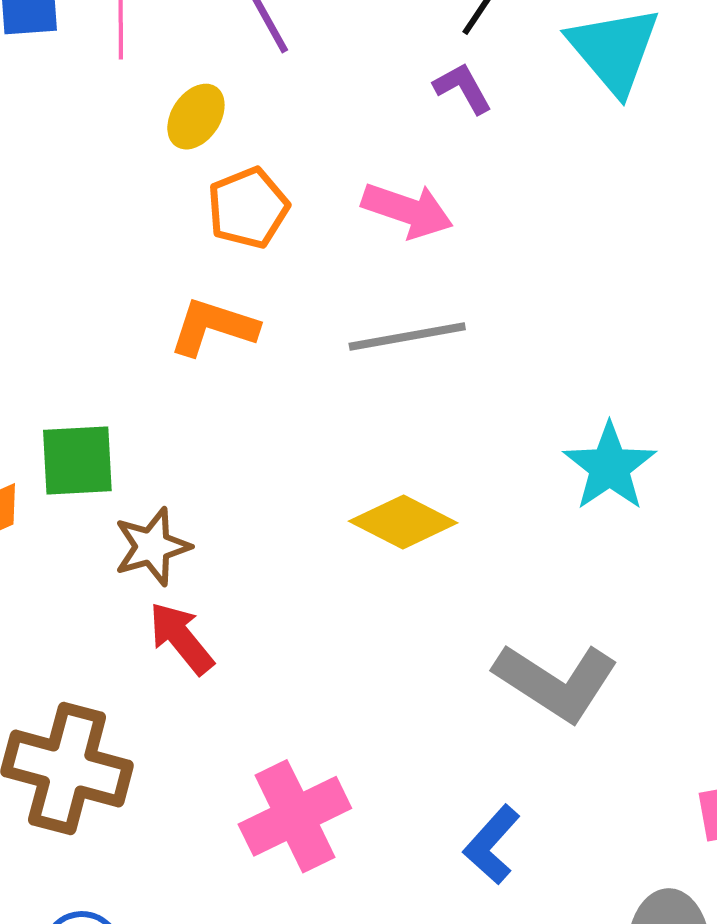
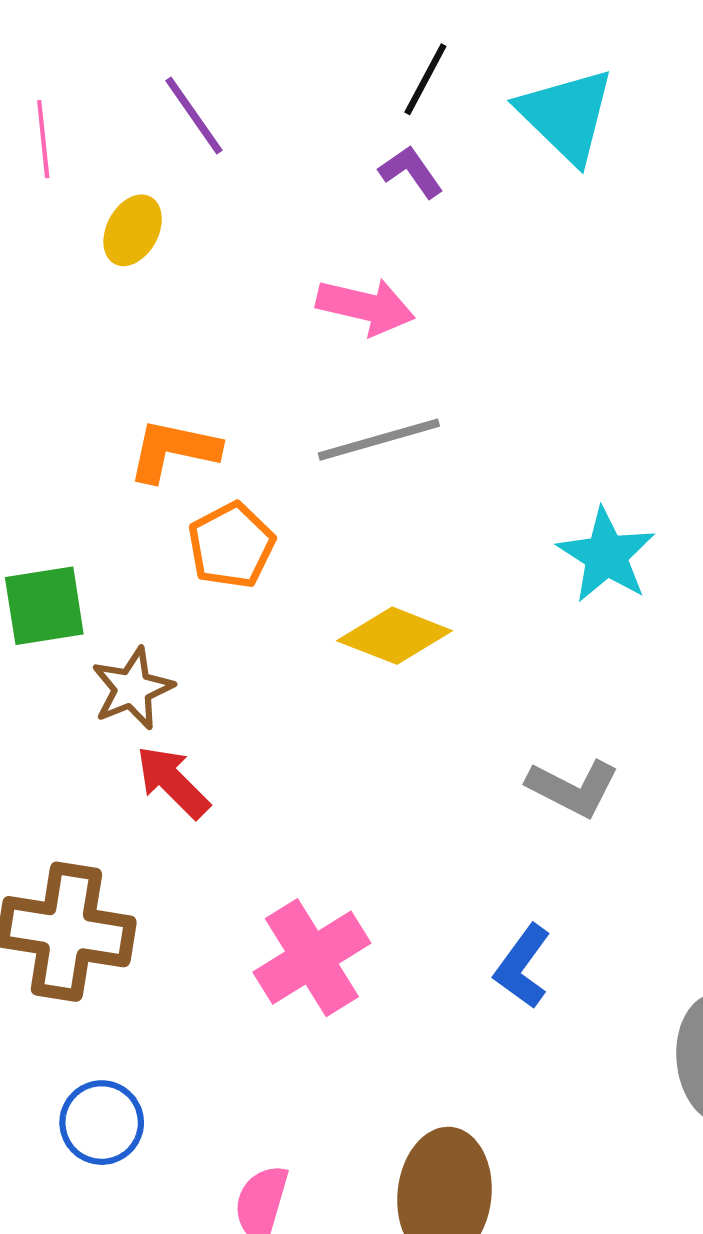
orange pentagon: (248, 208) -> (231, 545), moved
gray L-shape: (556, 682) -> (573, 788), size x0.7

